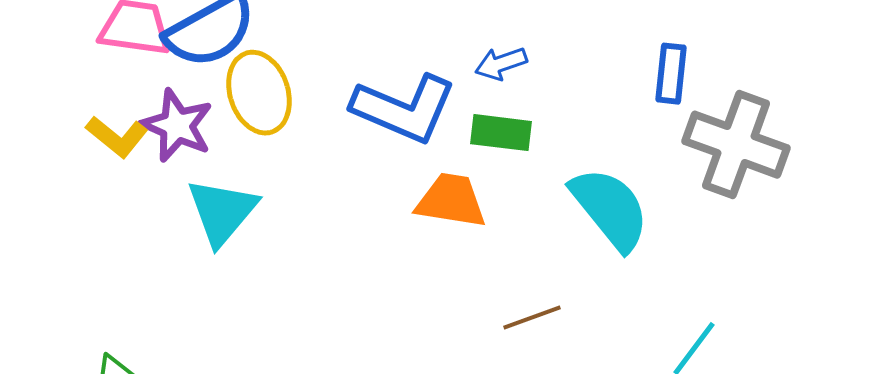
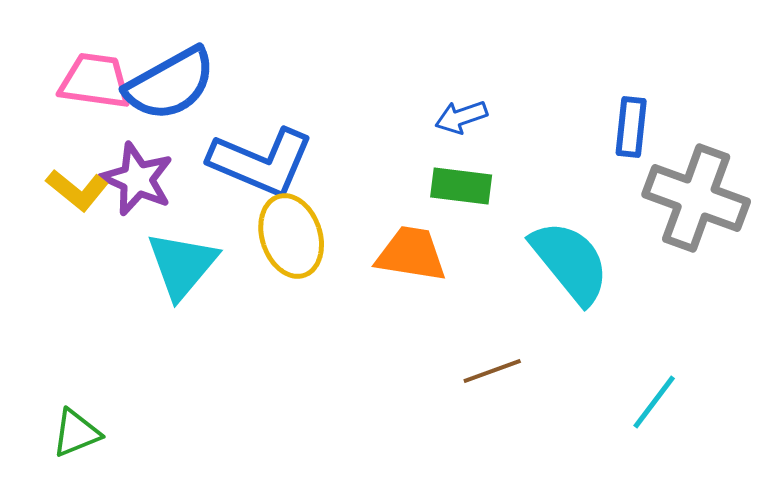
yellow ellipse: (259, 93) -> (291, 236), moved
blue L-shape: (404, 109) -> (261, 162), moved

